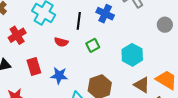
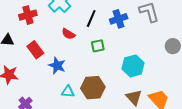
blue cross: (105, 14) -> (119, 19), turned 30
red rectangle: (34, 66) -> (35, 50), turned -36

